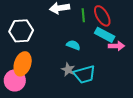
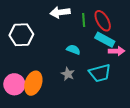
orange ellipse: (23, 64) -> (33, 83), moved
cyan trapezoid: (84, 74) -> (100, 73), moved

